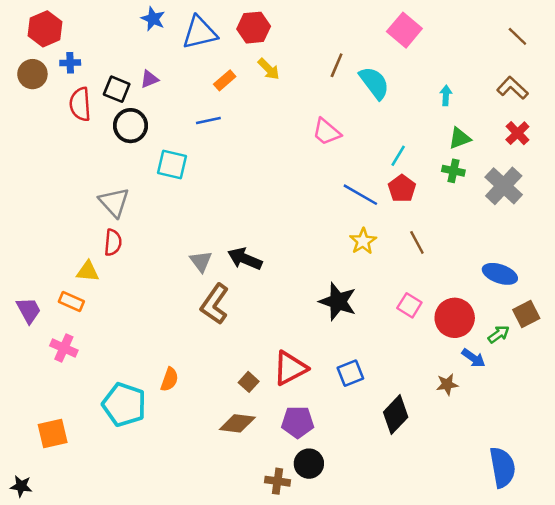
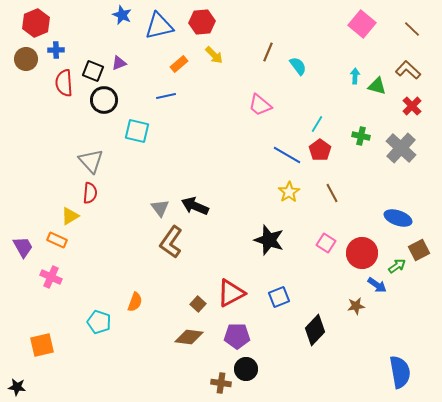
pink square: (404, 30) -> (362, 24), moved
cyan semicircle: (374, 83) -> (298, 66), size x0.7
green triangle: (460, 138) -> (377, 86), moved, turned 36
yellow triangle: (88, 271) -> (70, 216), turned -36
cyan pentagon: (124, 405) -> (99, 322), size x0.7

